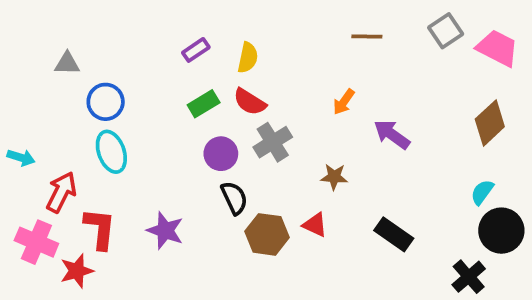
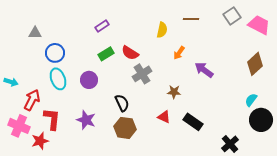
yellow semicircle: (248, 58) -> (162, 30), moved
purple circle: (221, 154) -> (89, 80), moved
brown hexagon: (267, 234) -> (125, 128), moved
black rectangle: (394, 234) -> (193, 122), moved
black cross: (469, 277) -> (230, 144), moved

